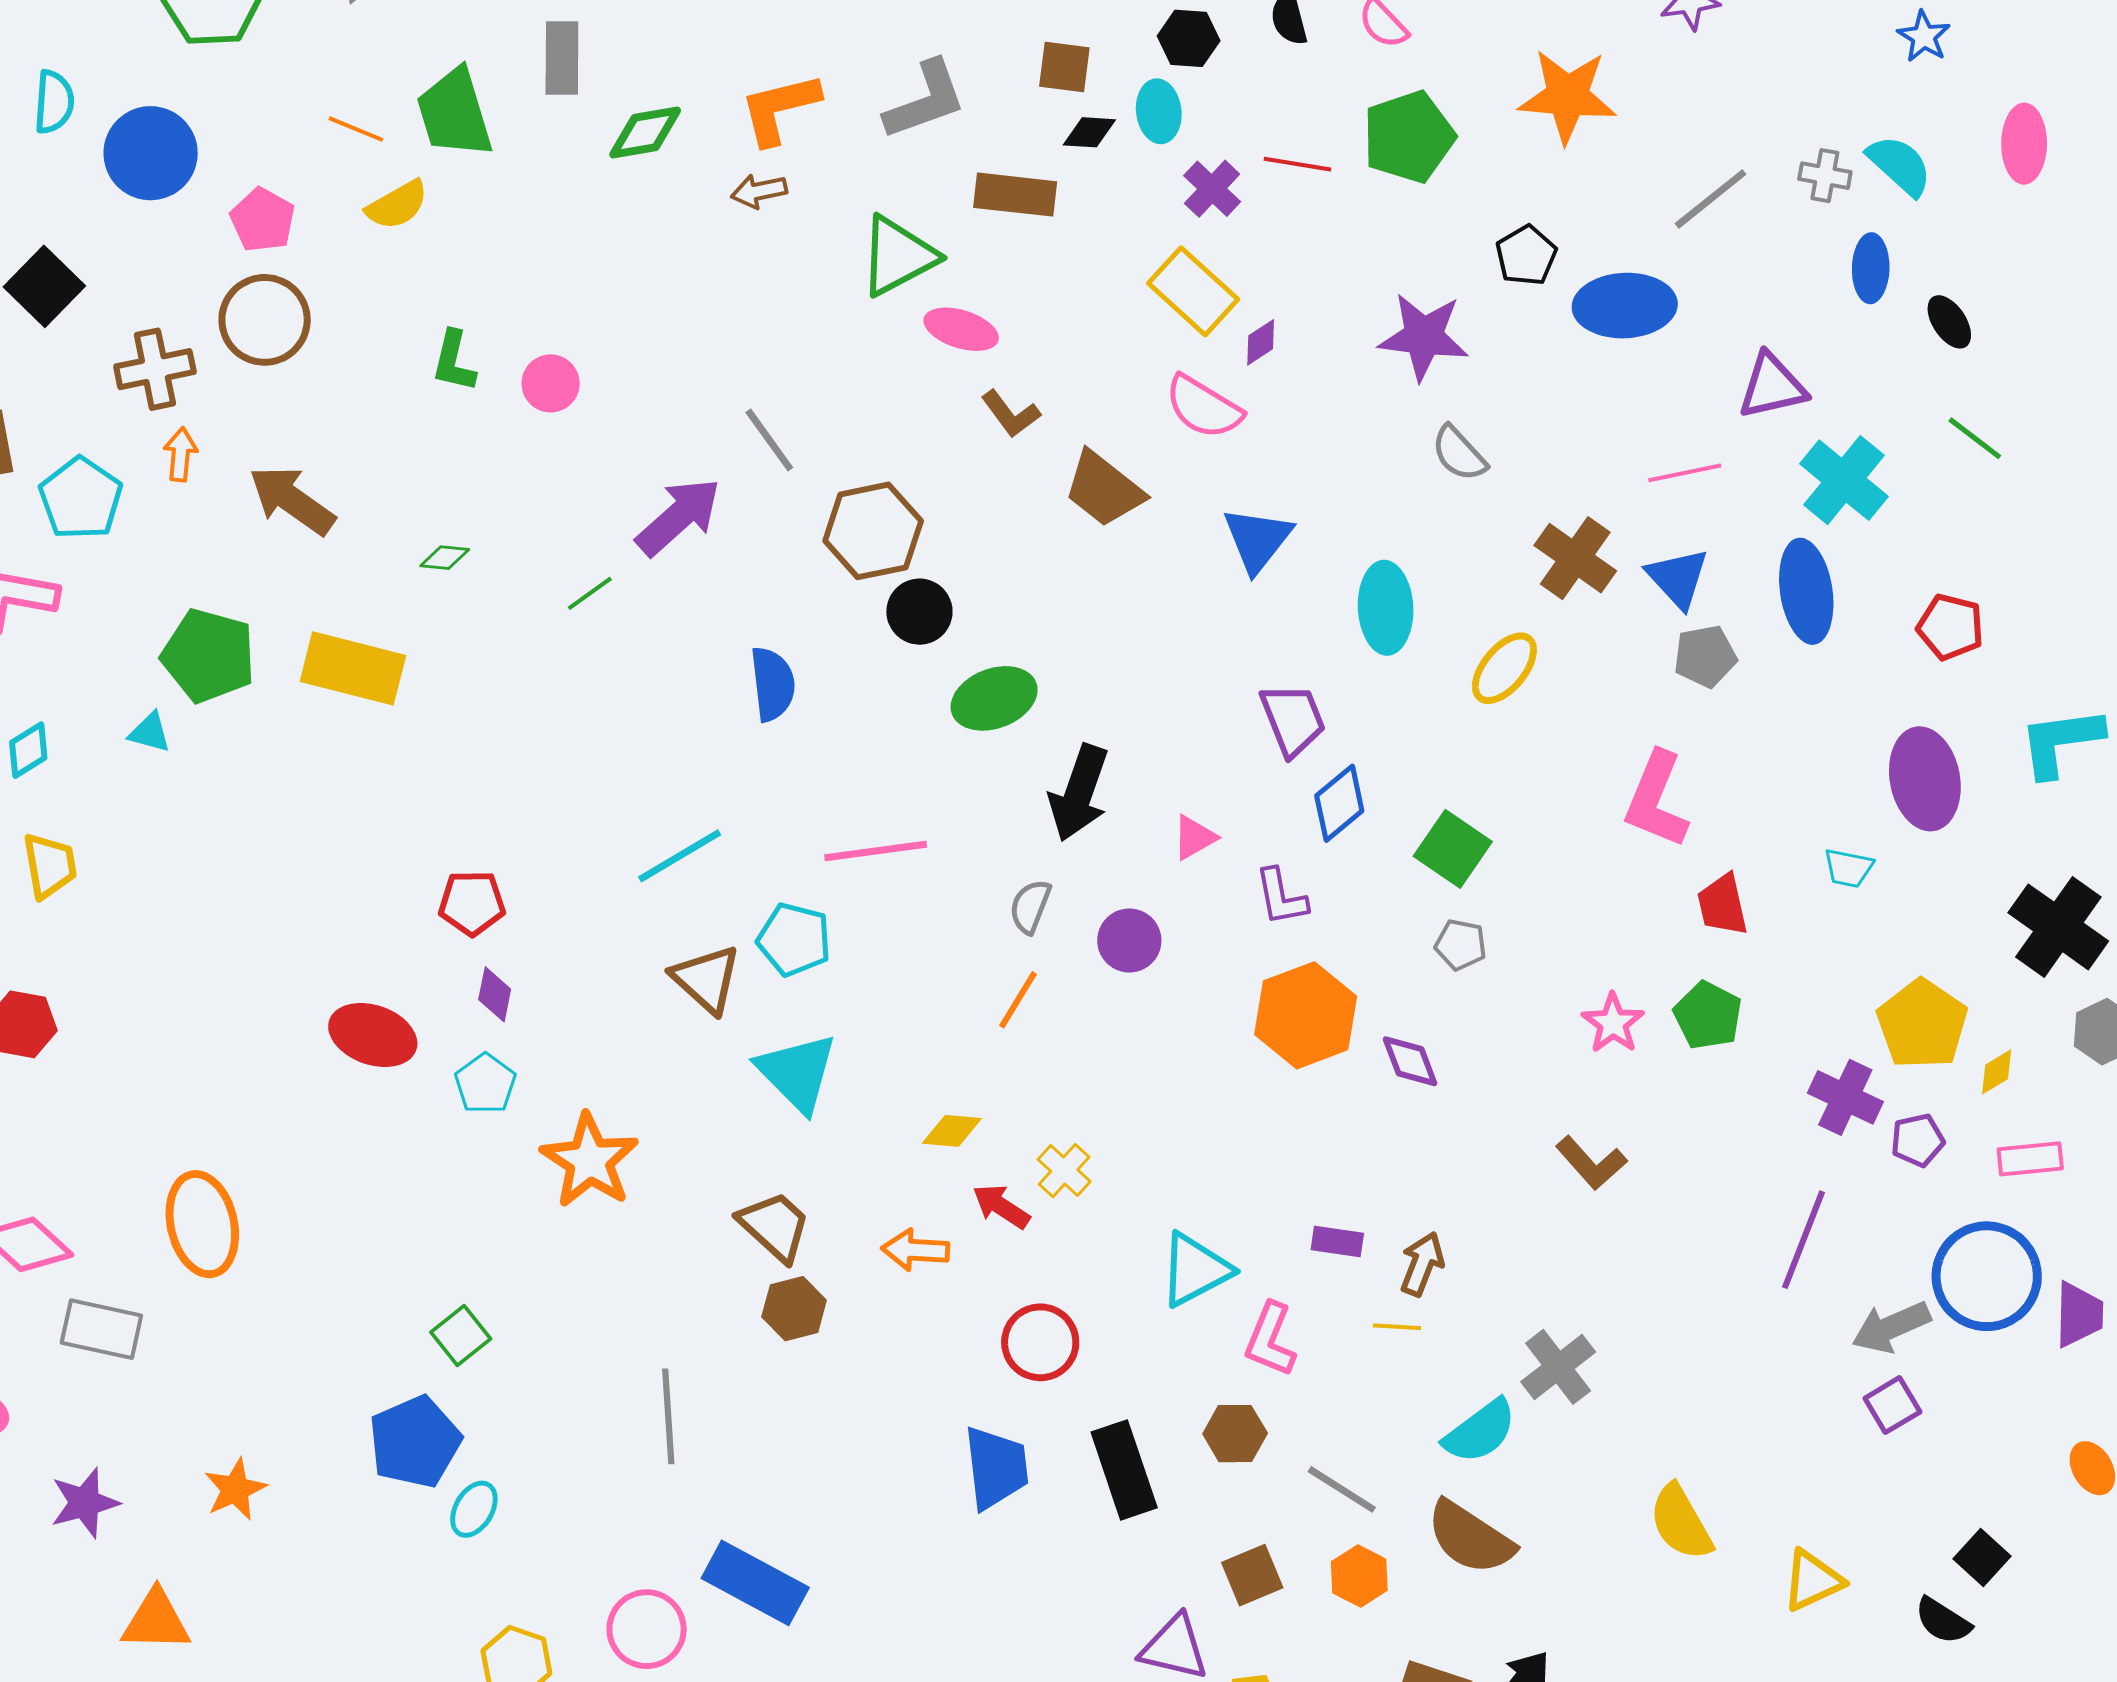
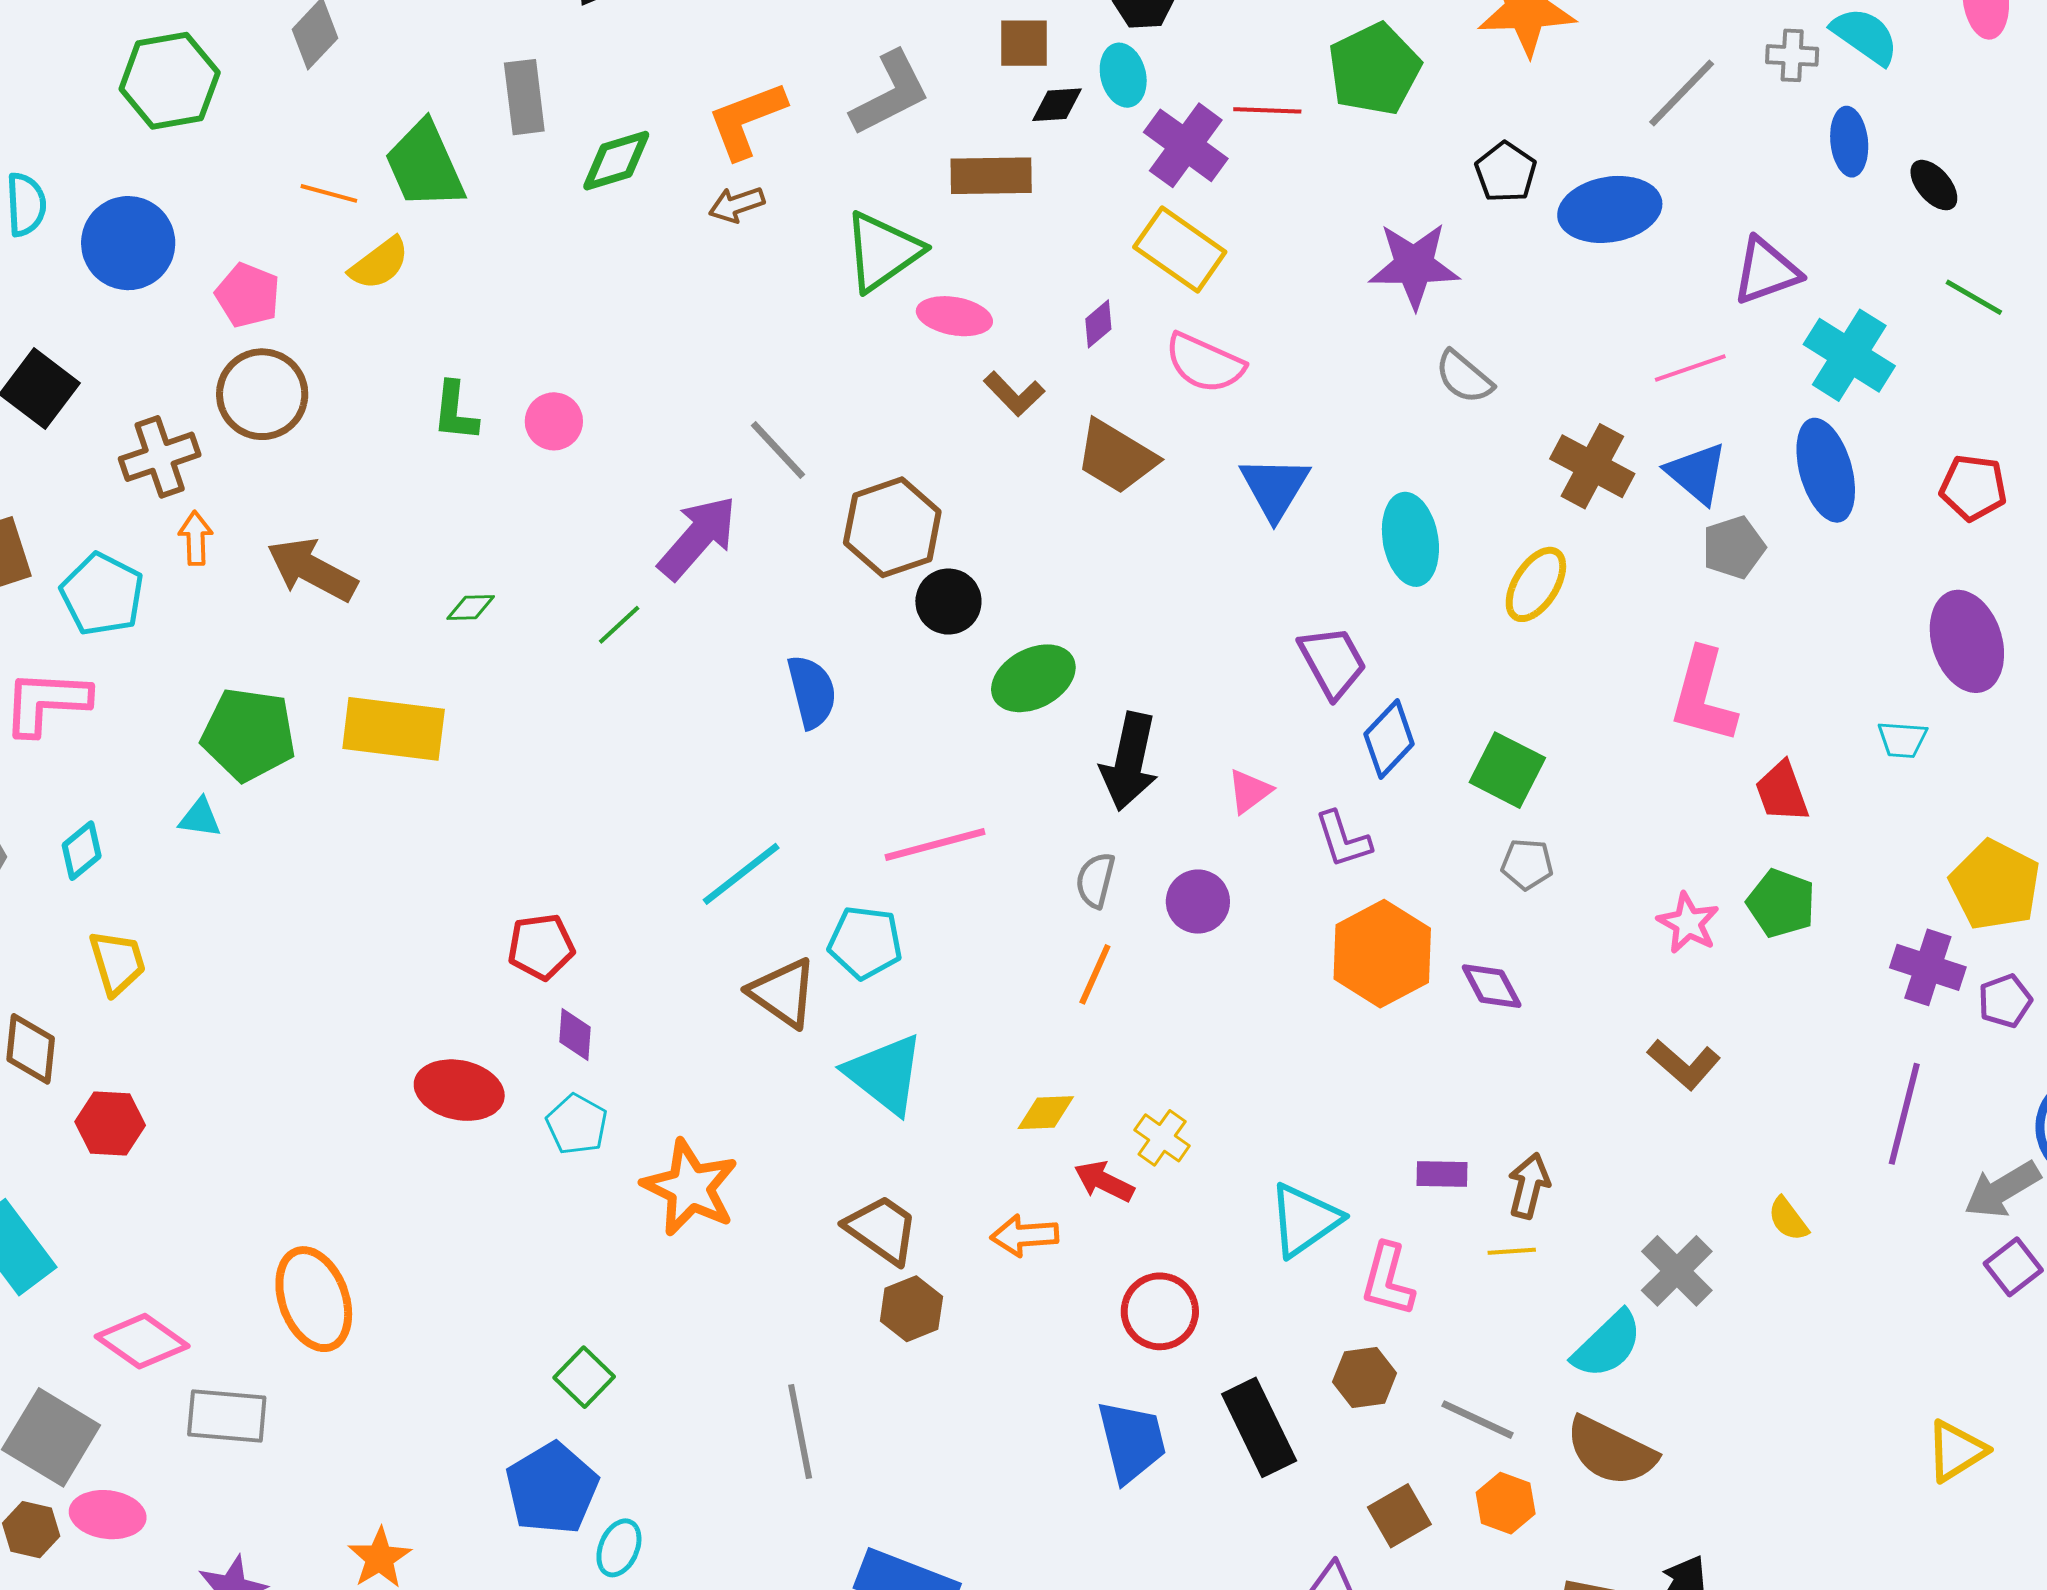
purple cross: (1212, 189) -> (1186, 145), size x1.4
purple diamond: (1261, 342) -> (1098, 324), moved
yellow semicircle: (1681, 1522) -> (1788, 1219), moved, size x0.6

